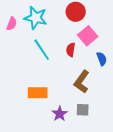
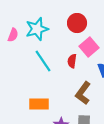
cyan star: (36, 18) -> (37, 29), turned -30

